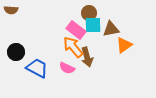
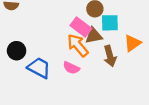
cyan square: (93, 25) -> (110, 23), moved
brown triangle: (111, 29) -> (94, 36), moved
brown arrow: (87, 57) -> (110, 56), moved

